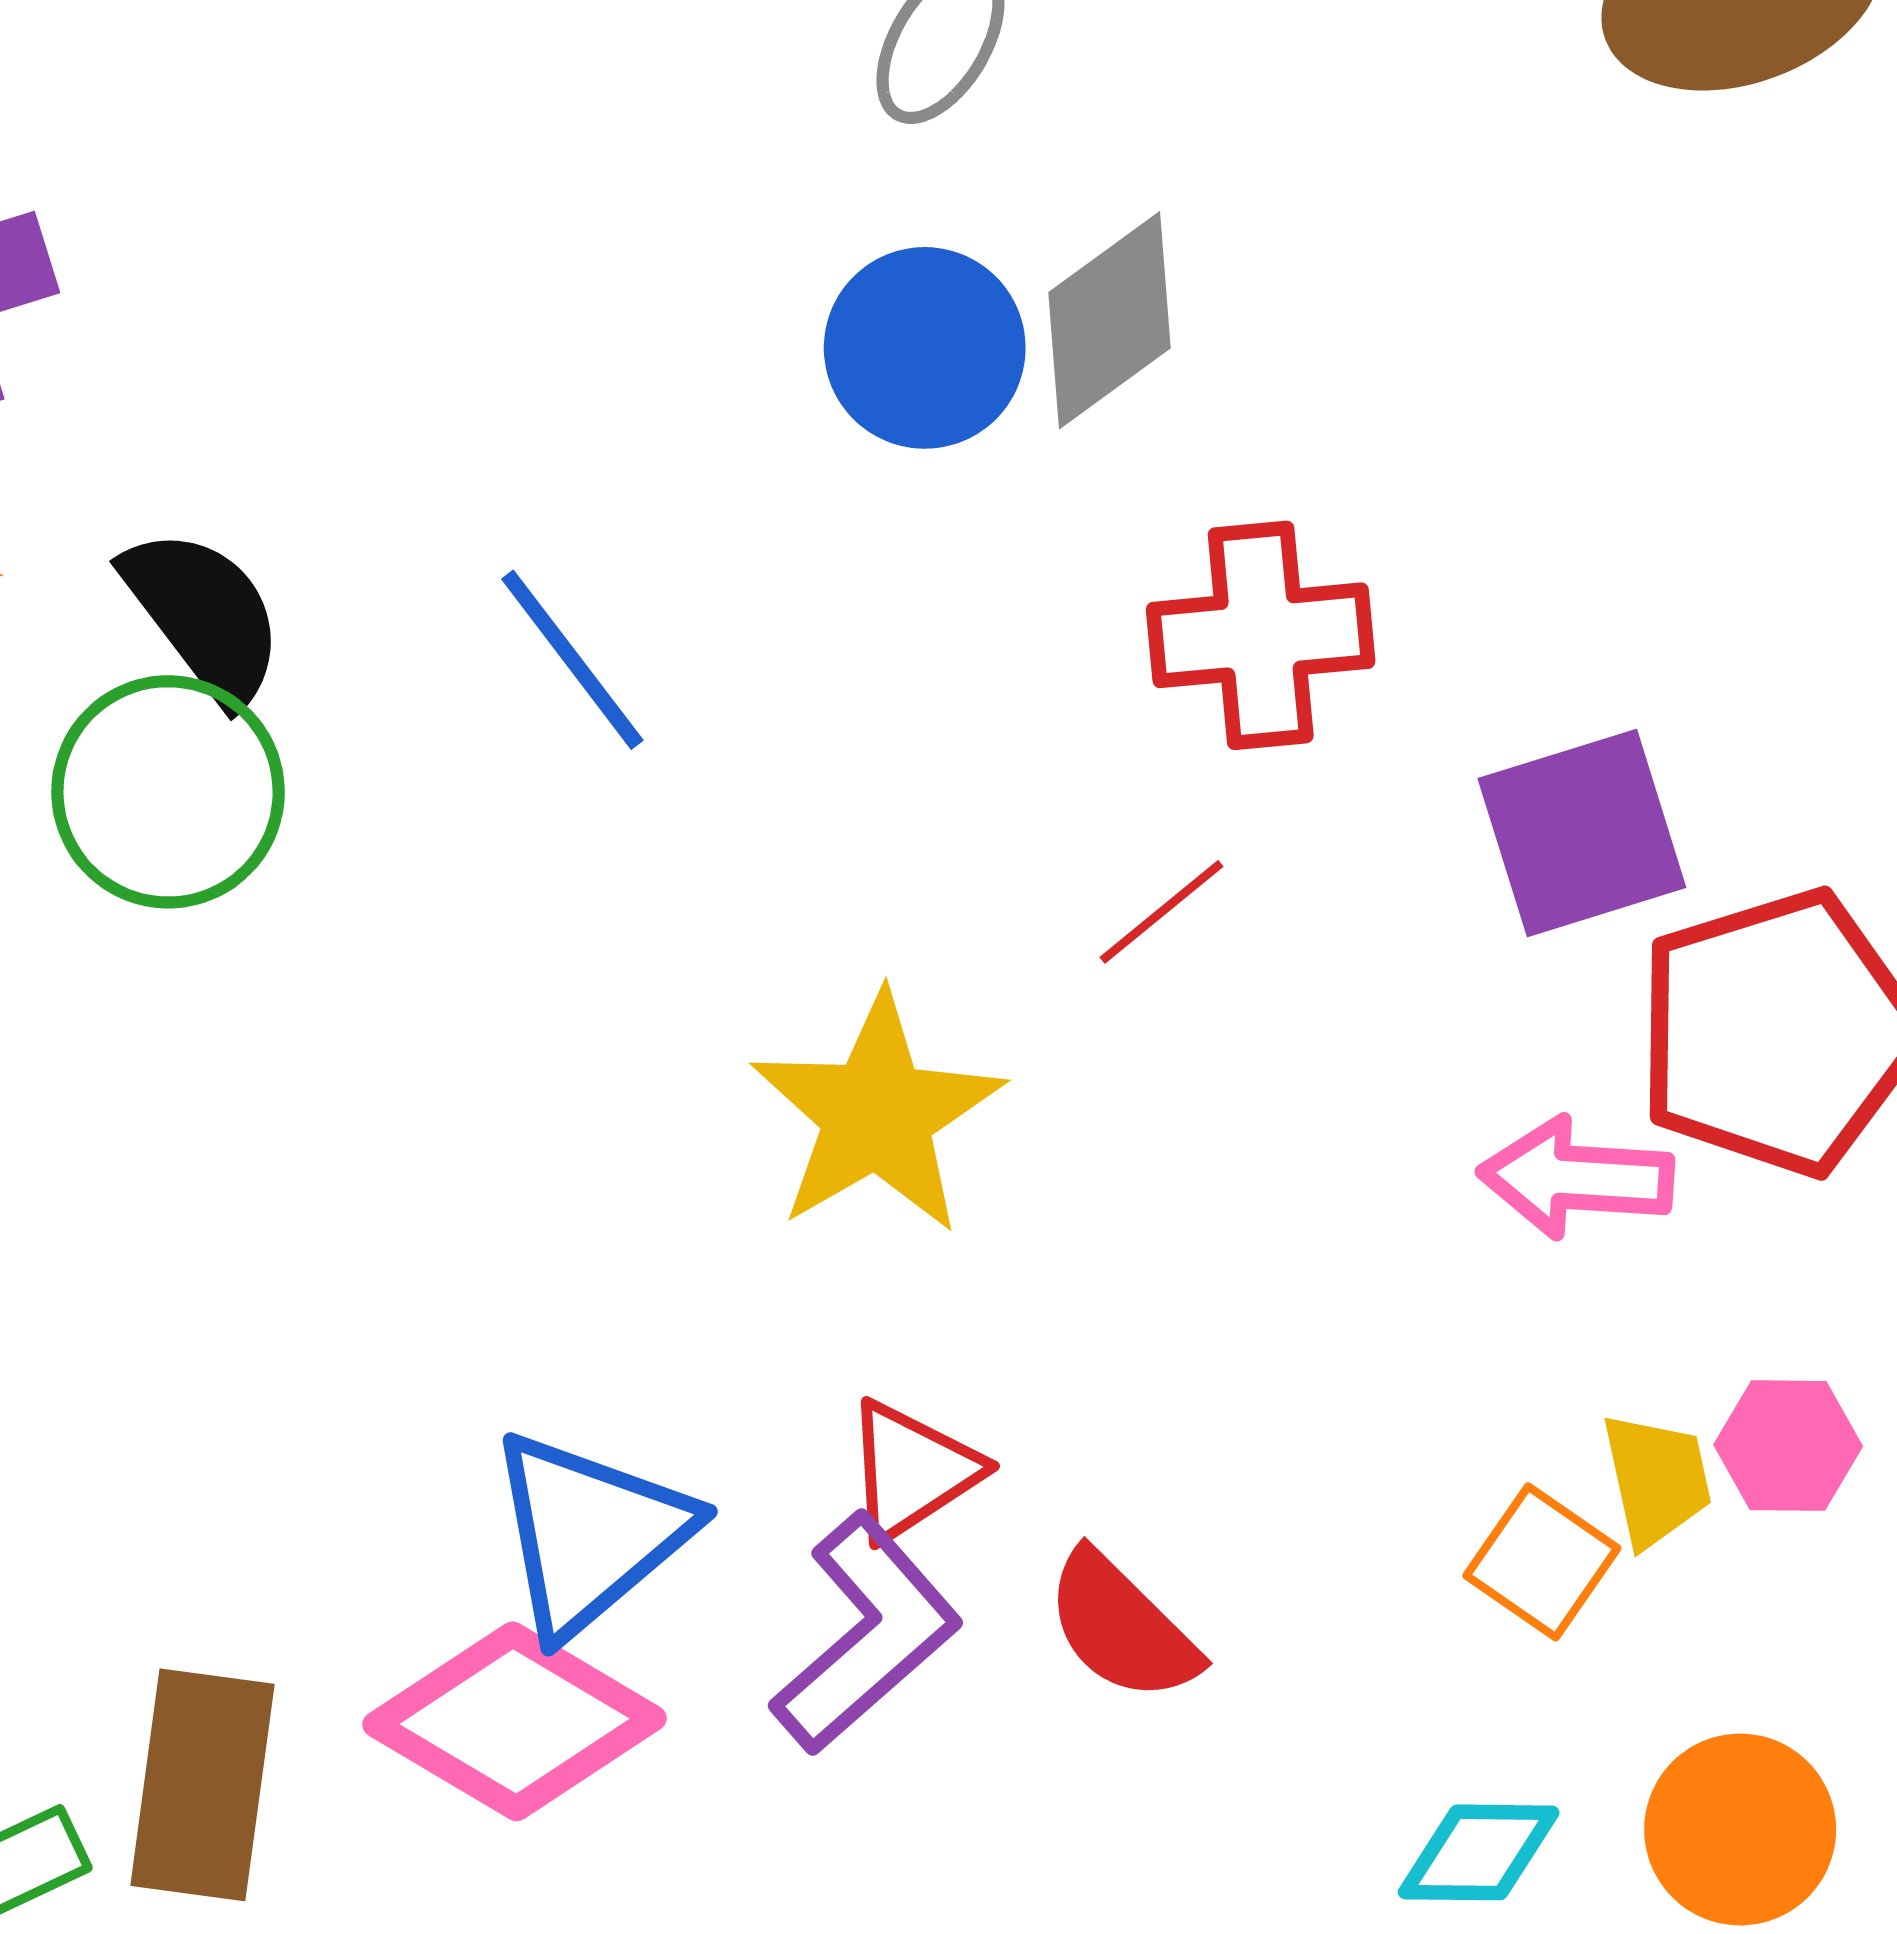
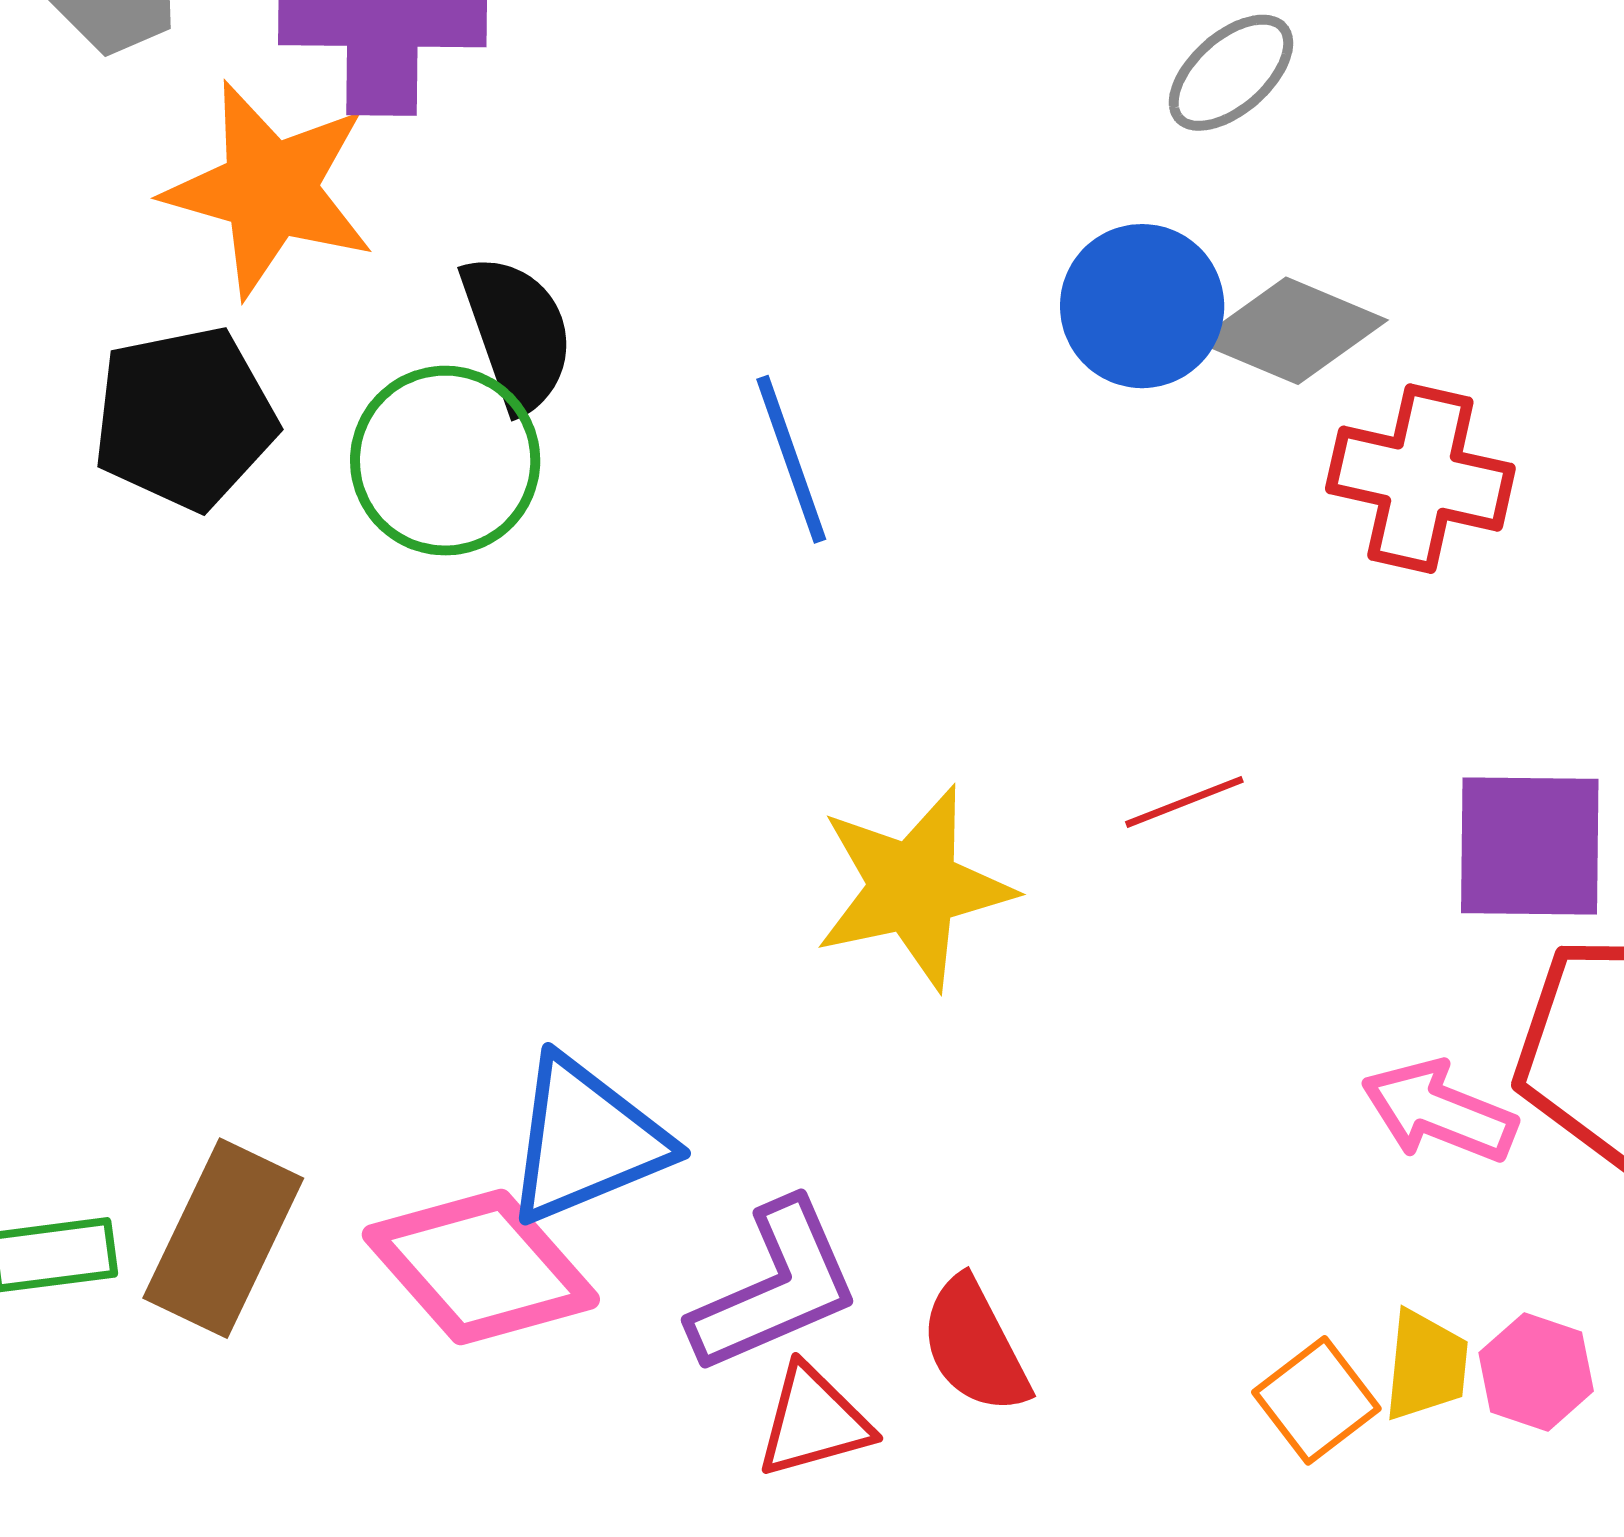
gray diamond: (1109, 320) -> (1292, 331), turned 41
red cross: (1261, 635) -> (1420, 479), moved
red triangle: (912, 1471) -> (814, 1421), moved

